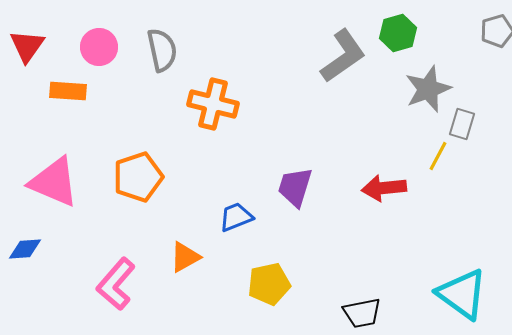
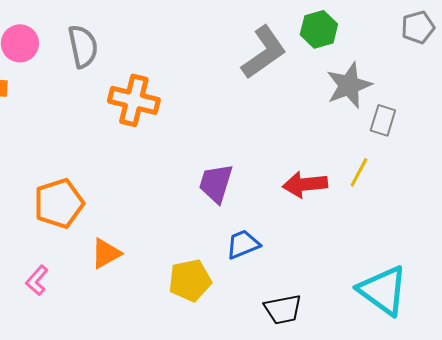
yellow line: (438, 156) -> (359, 172), moved
orange pentagon: (138, 177) -> (59, 203), moved
blue trapezoid: (236, 217) -> (243, 244), moved
pink L-shape: (116, 284) -> (37, 280), size x0.6

